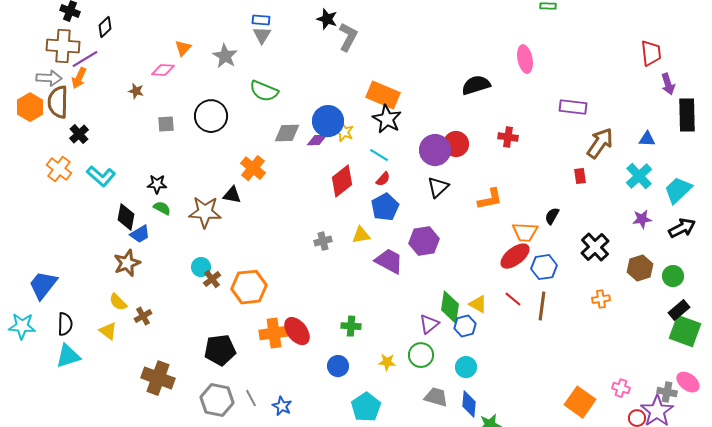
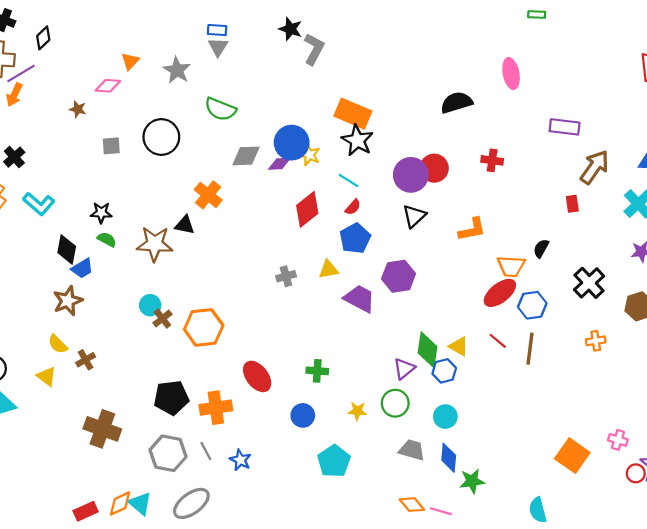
orange cross: (274, 333) -> (216, 408), moved

